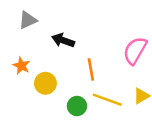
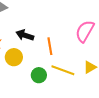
black arrow: (63, 40) -> (25, 35), moved

